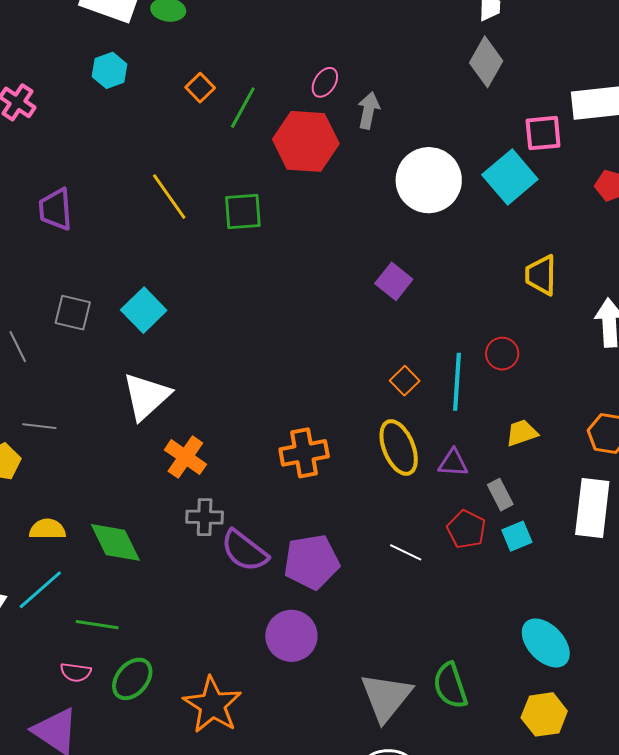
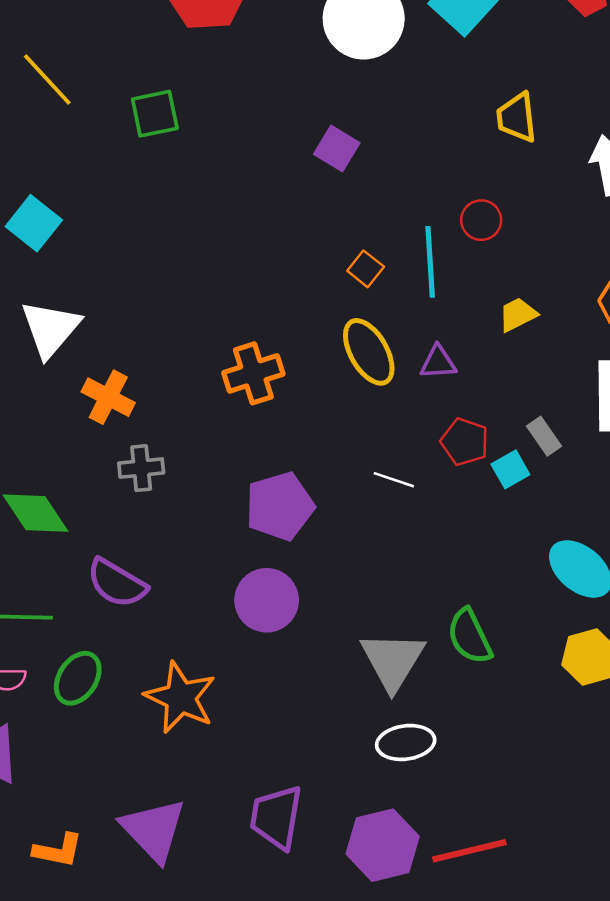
green square: (243, 212) -> (155, 114), moved
gray rectangle: (500, 495) -> (544, 436), moved
cyan square: (517, 536) -> (510, 469), moved
purple semicircle: (244, 551) -> (117, 583), moved

